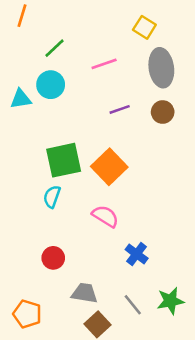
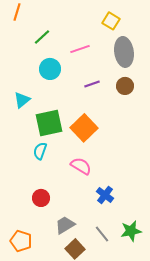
cyan circle: (51, 85) -> (50, 69), moved
cyan triangle: (21, 99) -> (22, 100), moved, turned -30
gray trapezoid: (84, 293) -> (65, 225), turned -40

